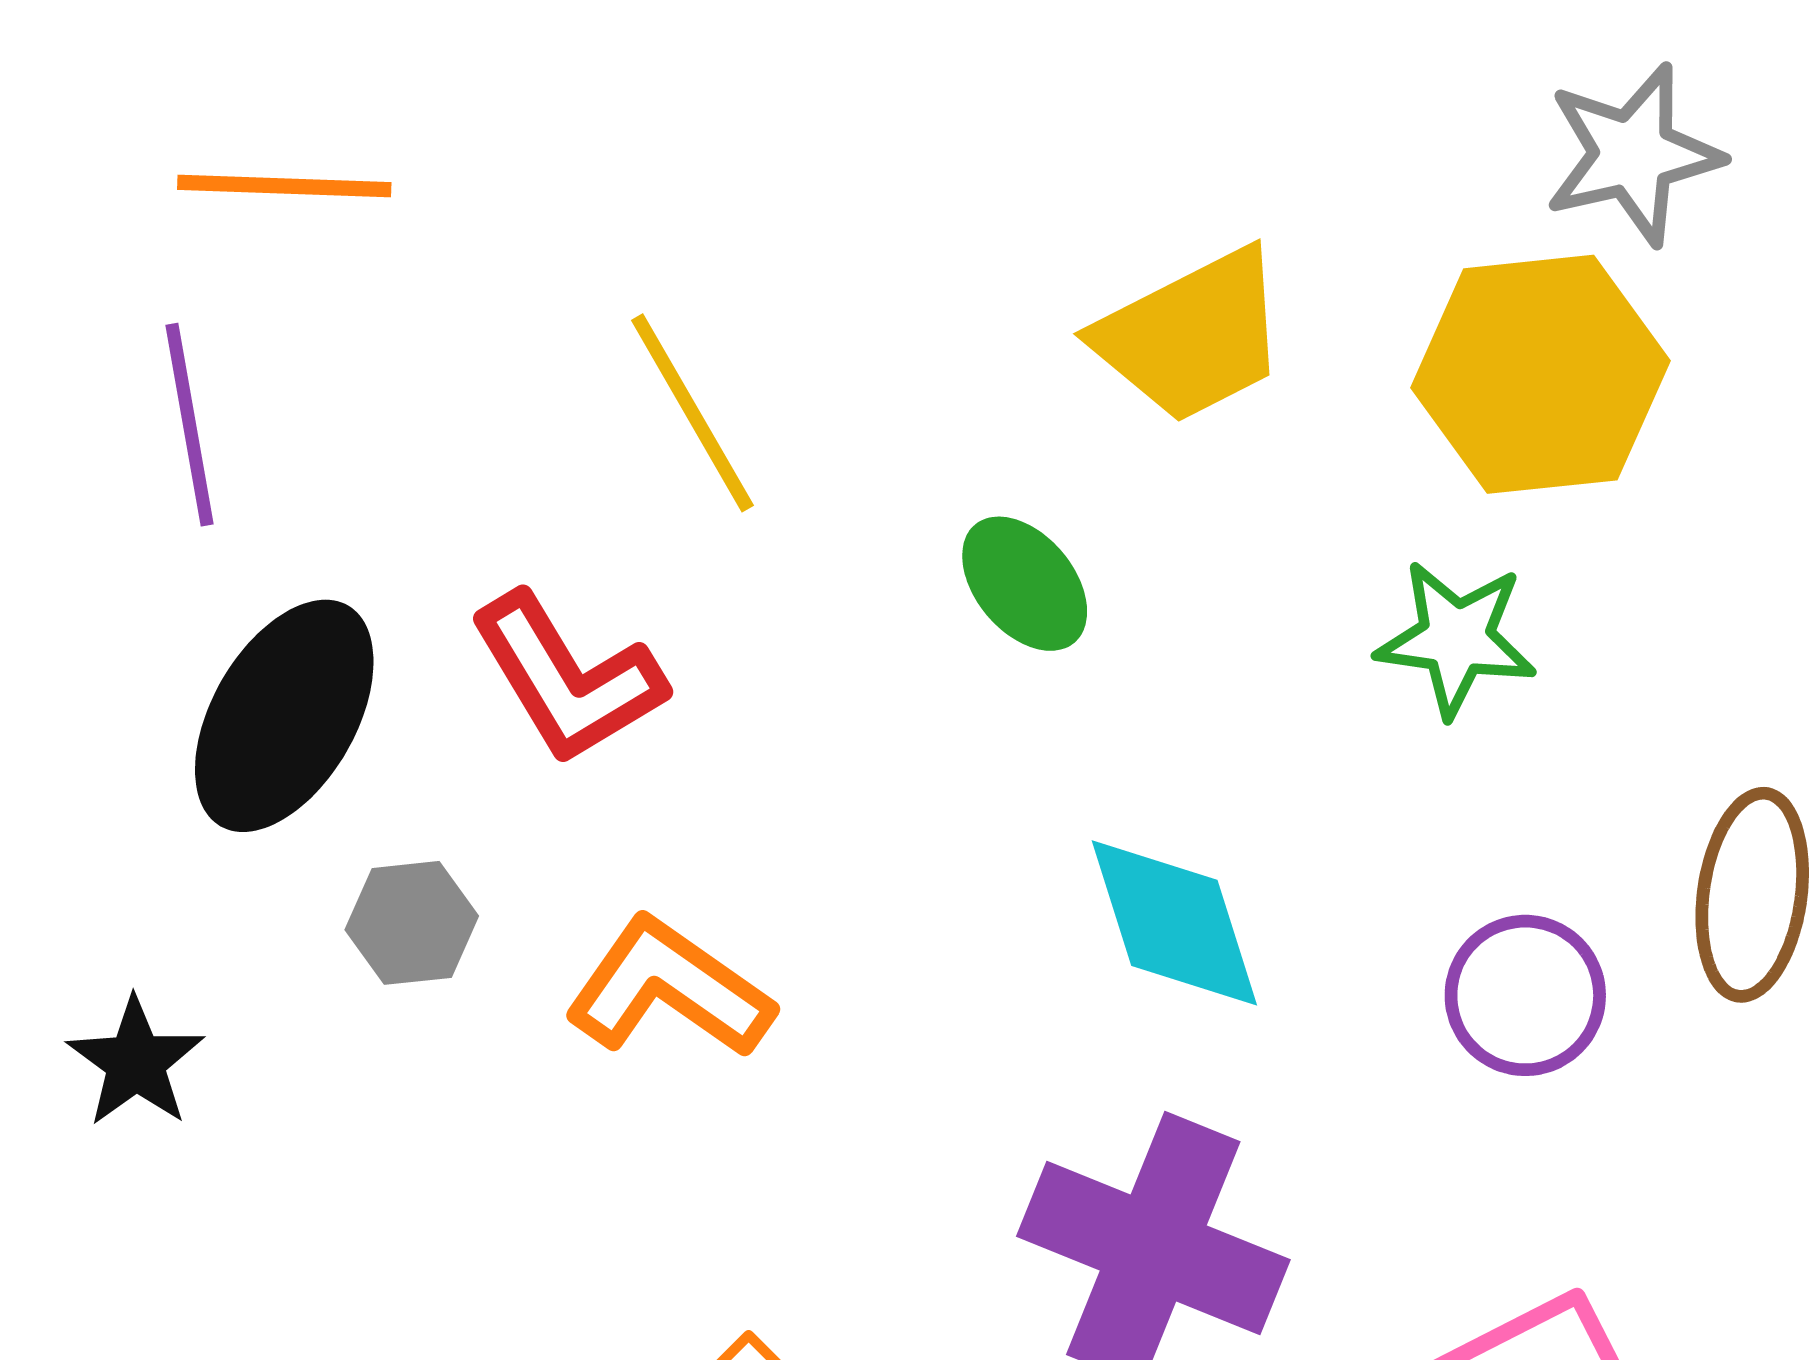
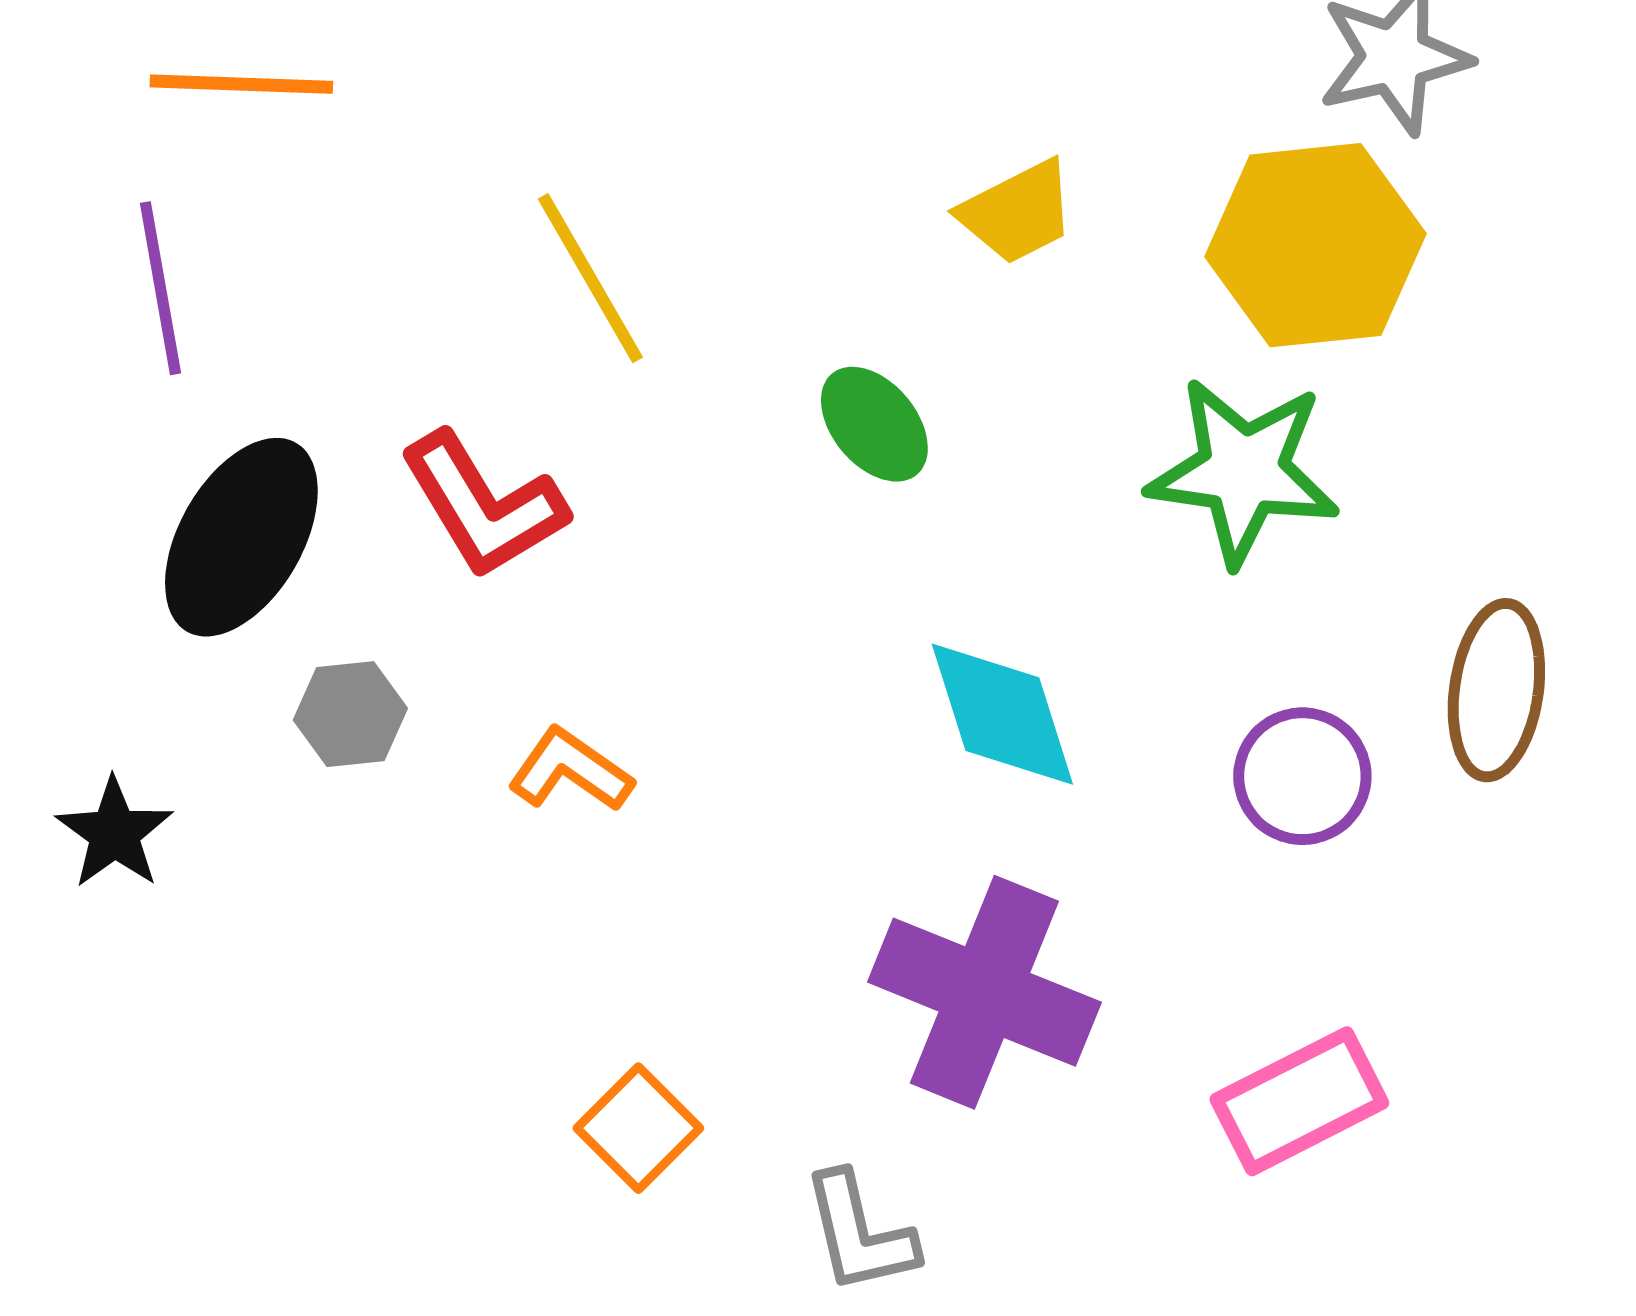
yellow trapezoid: (1192, 336) -> (1017, 212), size x0.7
green star: (1456, 639) -> (1243, 471), size x1.4
orange L-shape: (669, 988) -> (570, 770), size x0.7

